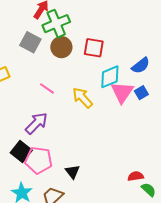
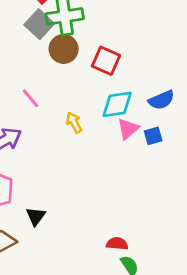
gray square: (30, 42) -> (39, 24), moved
pink triangle: (122, 92) -> (128, 129), size x0.7
yellow arrow: (82, 98) -> (74, 123), size x0.7

